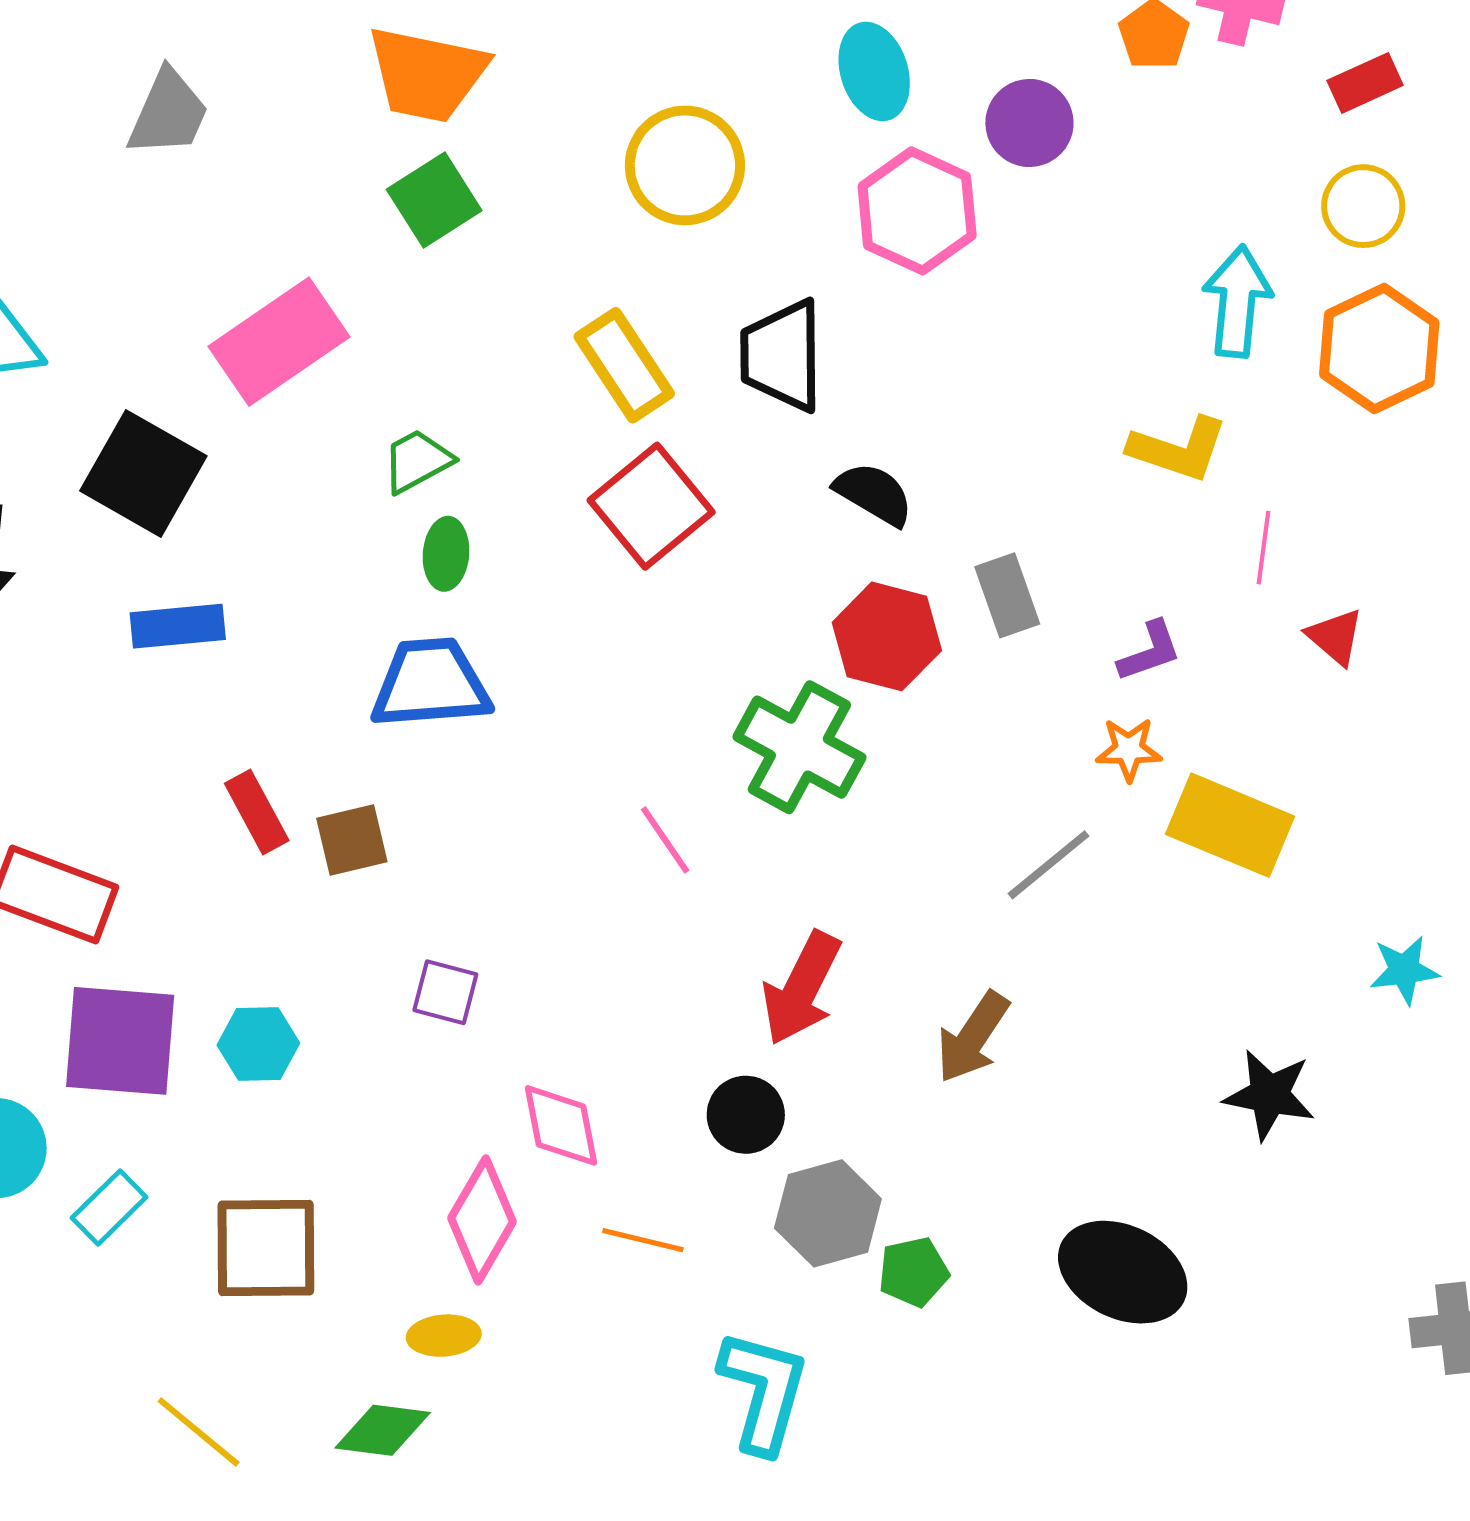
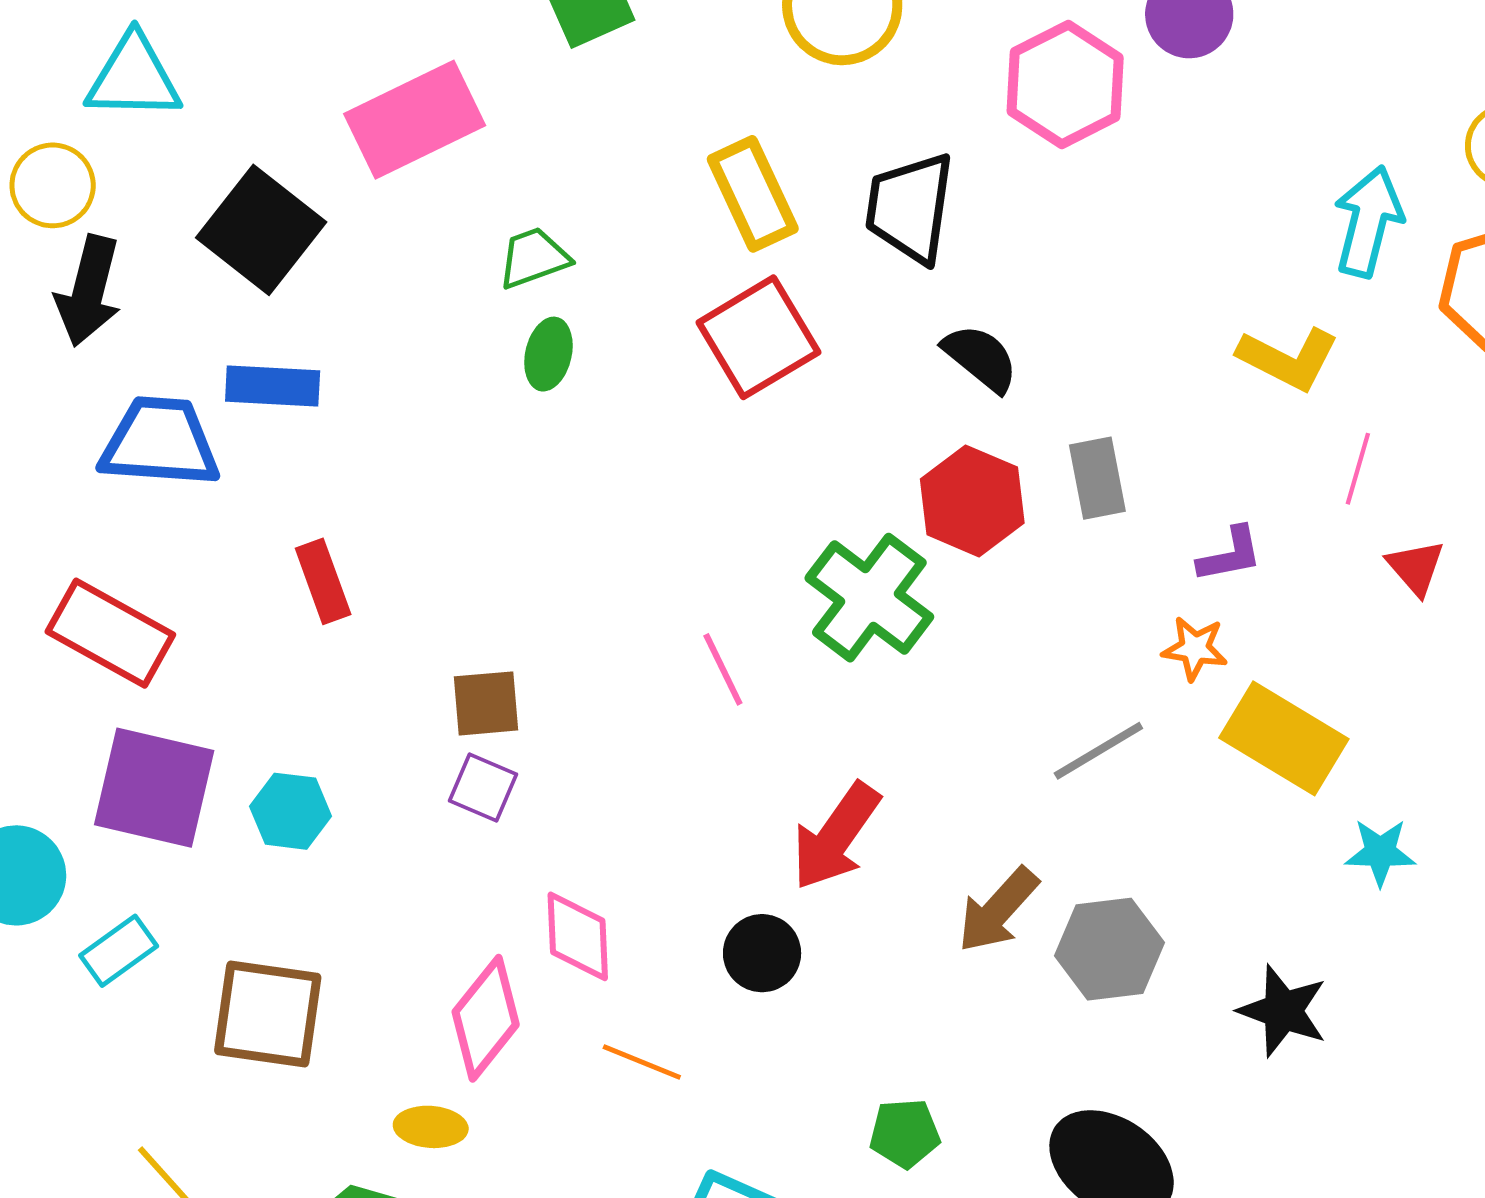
blue trapezoid: (430, 684) -> (160, 442), moved
brown square: (352, 840) -> (486, 703), moved
cyan star: (1404, 970) -> (1380, 852), moved
gray hexagon: (828, 1213) -> (1109, 949), moved

